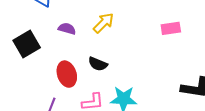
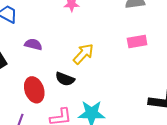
yellow arrow: (104, 23) -> (83, 54), moved

